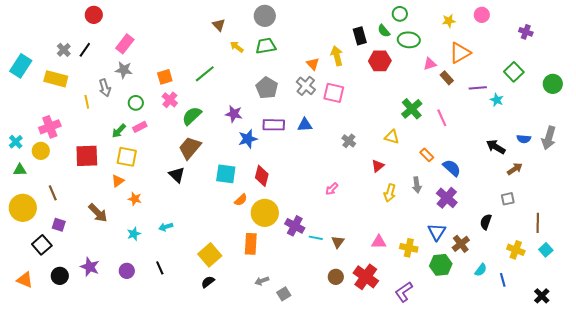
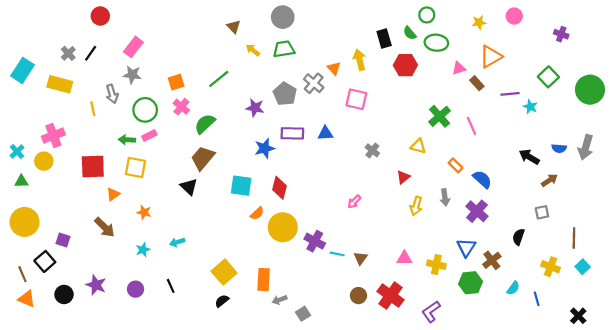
green circle: (553, 84) -> (590, 90), size x1.4
gray cross: (306, 86) -> (314, 83), moved
green circle: (136, 103) -> (145, 110), size x1.5
purple star: (234, 114) -> (255, 108), moved
green arrow: (119, 131) -> (127, 140), turned 49
orange triangle: (118, 181) -> (113, 194), moved
brown line: (53, 193) -> (22, 274), moved
orange rectangle: (251, 244) -> (264, 280), moved

